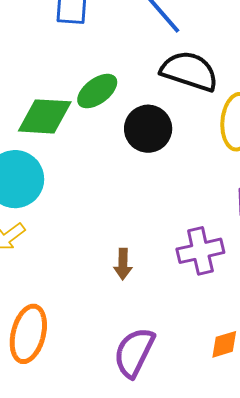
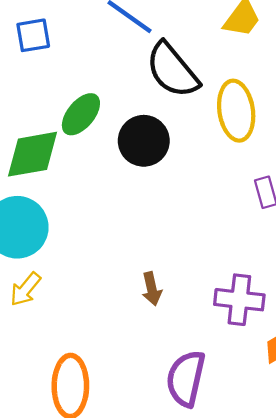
black semicircle: (189, 71) -> (172, 70), turned -134
purple cross: (200, 251) -> (239, 300), moved, turned 33

